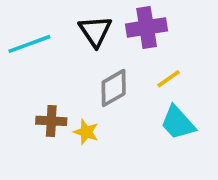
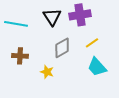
cyan line: (29, 44) -> (16, 24), turned 30
brown cross: (51, 121) -> (20, 56), moved

